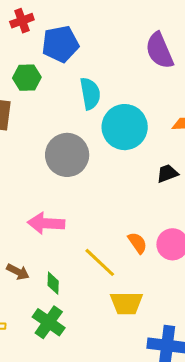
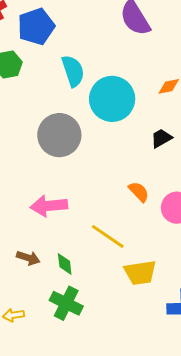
orange semicircle: (137, 243) -> (139, 192), moved

